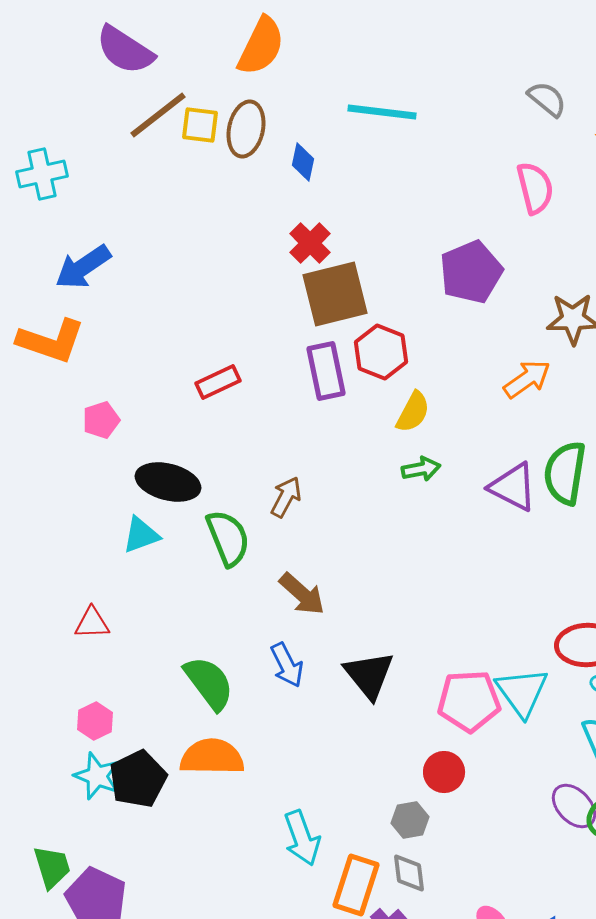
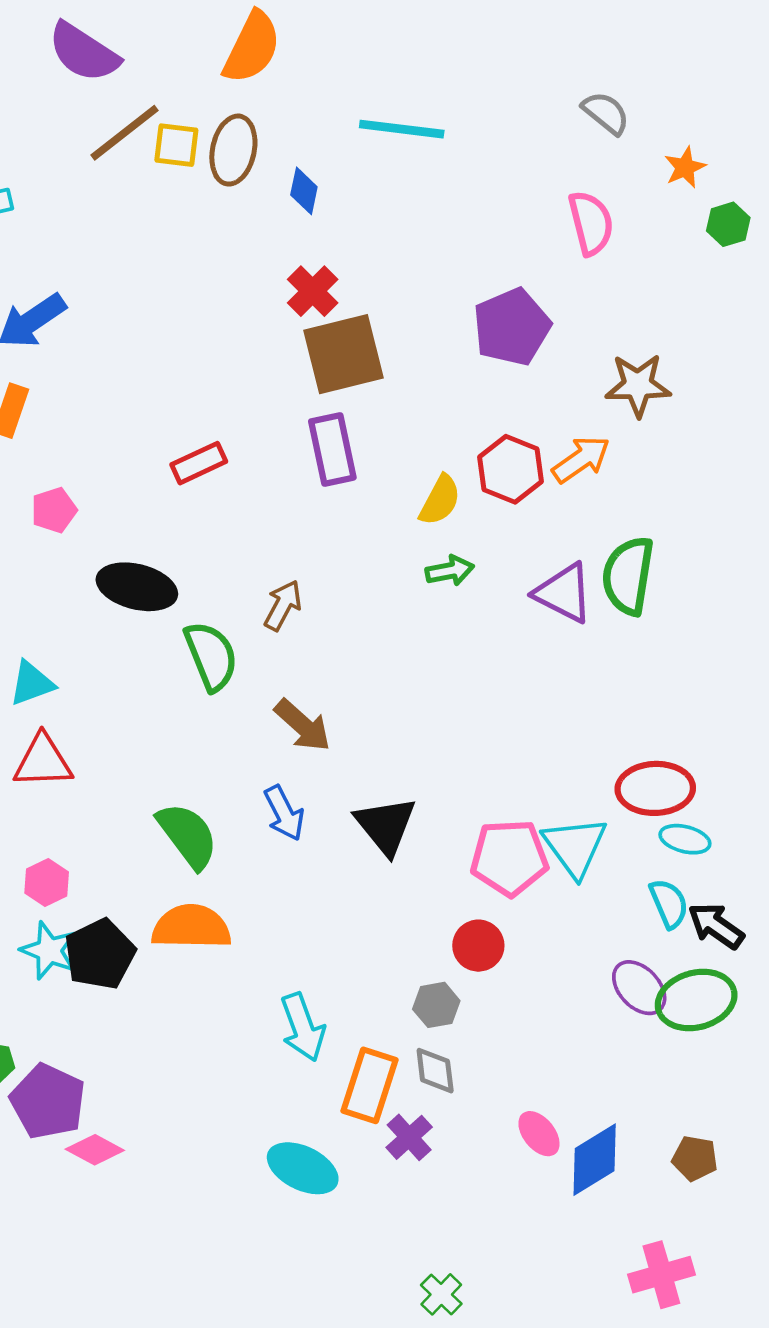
red hexagon: (381, 352) -> (511, 469), moved
cyan triangle: (141, 535) -> (32, 683), moved
red triangle: (92, 623) -> (43, 761), size x1.4

